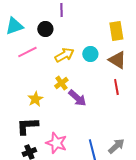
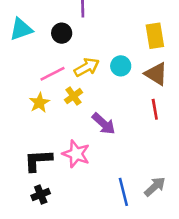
pink line: (27, 52) -> (52, 74), moved
yellow cross: (61, 83) -> (73, 96), moved
yellow star: (35, 99) -> (39, 103), moved
pink star: (56, 143) -> (76, 154), moved

